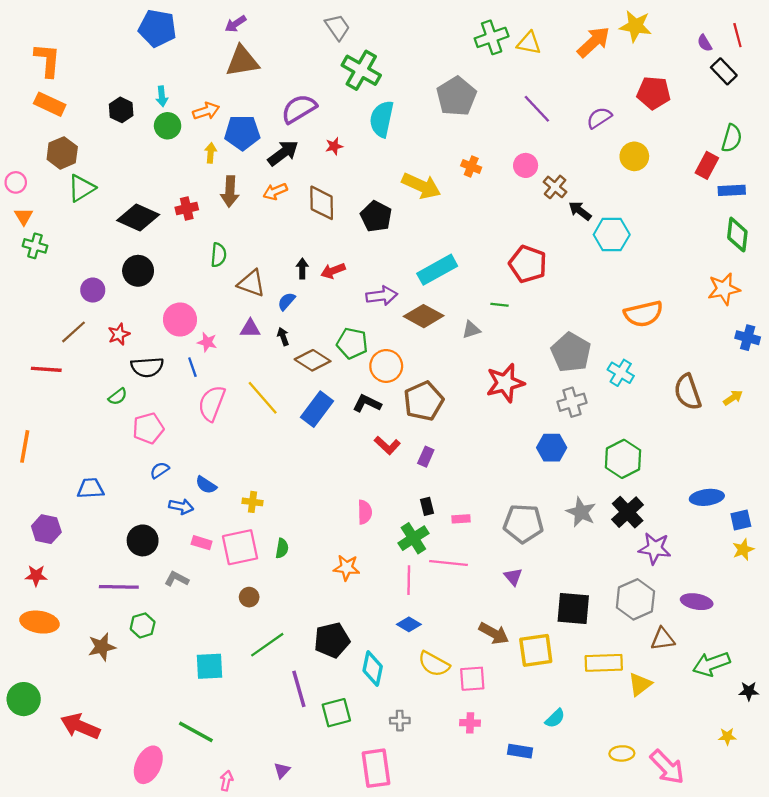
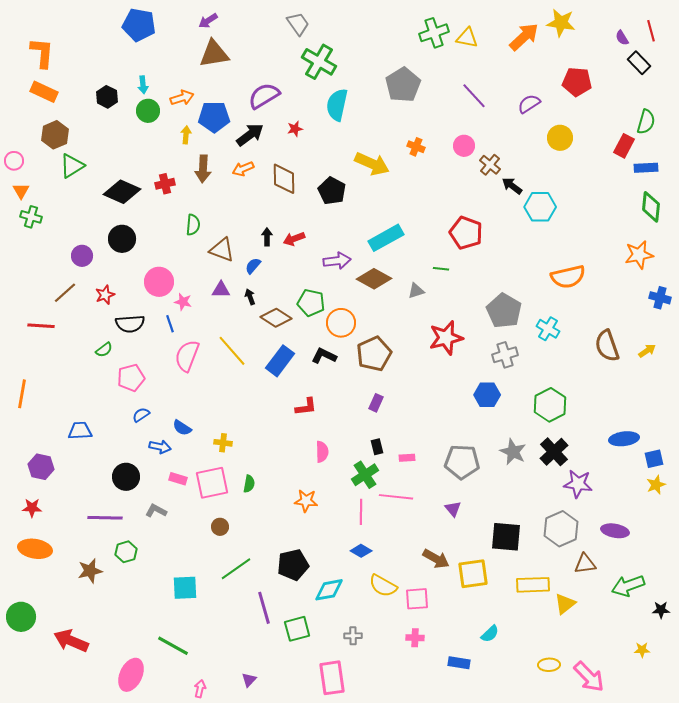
red L-shape: (387, 445) -> (306, 407), moved, turned -50
cyan diamond: (373, 668) -> (329, 590), turned 68

